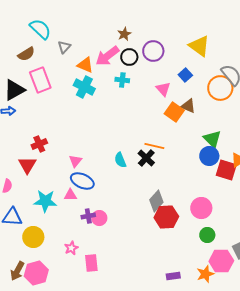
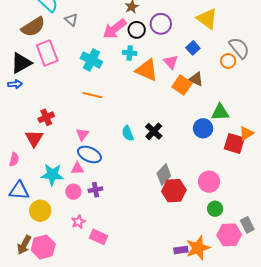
gray triangle: (64, 47) -> (71, 20), turned -32
brown semicircle: (26, 54) -> (33, 27), size x1.4
orange triangle: (85, 65) -> (147, 70), moved, size x1.4
orange circle: (220, 88) -> (228, 61), size x0.6
green triangle: (212, 139) -> (220, 112), turned -48
orange line: (154, 146) -> (92, 95), moved
blue circle: (209, 156) -> (203, 128), moved
pink circle: (99, 218) -> (73, 192), moved
pink rectangle: (91, 263) -> (98, 237), turned -60
orange star: (205, 274) -> (198, 248), moved, size x1.4

